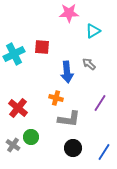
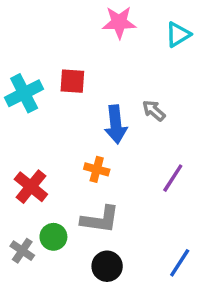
cyan triangle: (93, 31) -> (178, 34), moved
gray L-shape: (69, 119) -> (100, 220), moved
black circle: (73, 148) -> (107, 266), moved

